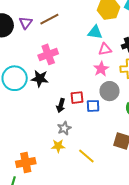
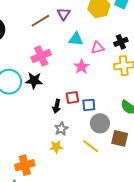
purple triangle: (26, 23) -> (64, 14), moved
cyan triangle: (95, 32) -> (76, 39), moved
pink star: (101, 69) -> (81, 67), moved
gray circle: (109, 91) -> (100, 123), moved
yellow line: (86, 156) -> (91, 146), moved

